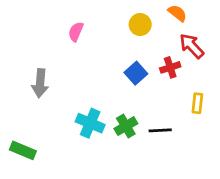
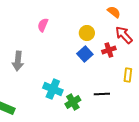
yellow circle: (140, 25) -> (87, 33), moved
green cross: (126, 126) -> (73, 102), moved

